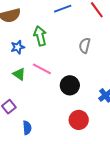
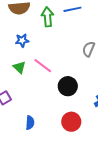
green arrow: (40, 36) -> (48, 17), moved
blue semicircle: (27, 128) -> (30, 123), moved

